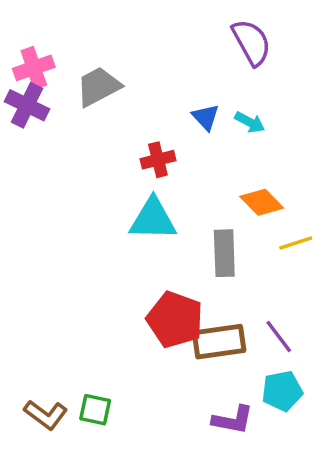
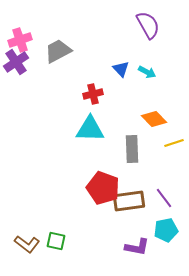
purple cross: (27, 105) -> (16, 62), turned 30

